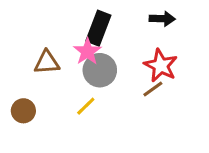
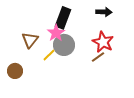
brown triangle: (47, 62) -> (30, 40), turned -48
yellow line: (86, 106) -> (49, 55), moved

